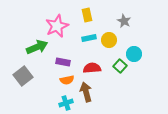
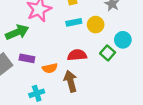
purple rectangle: (63, 62) -> (27, 58), moved
cyan cross: (66, 103) -> (37, 93), moved

